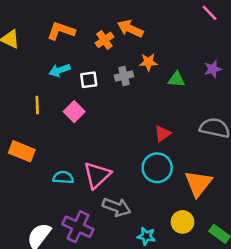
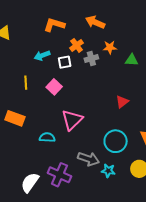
orange L-shape: (61, 31) -> (54, 25), moved
orange cross: (104, 40) -> (77, 45), moved
cyan circle: (157, 168) -> (116, 141), moved
pink triangle: (97, 175) -> (72, 120), moved
cyan star: (146, 236) -> (108, 171), moved

